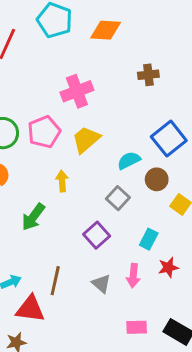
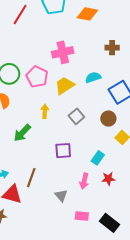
pink pentagon: (44, 132) -> (37, 77), turned -30
cyan semicircle: (129, 160) -> (93, 77), moved
gray square: (118, 198) -> (76, 116), moved
purple square: (97, 235) -> (63, 151), turned 30
gray triangle: (101, 284) -> (61, 196), moved

